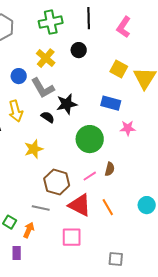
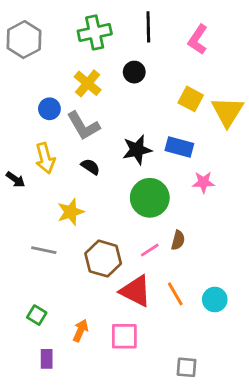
black star: (67, 104) -> (137, 150), moved
cyan circle: (147, 205) -> (215, 300), moved
gray line: (41, 208) -> (44, 250), moved
orange arrow: (29, 230) -> (81, 331), moved

